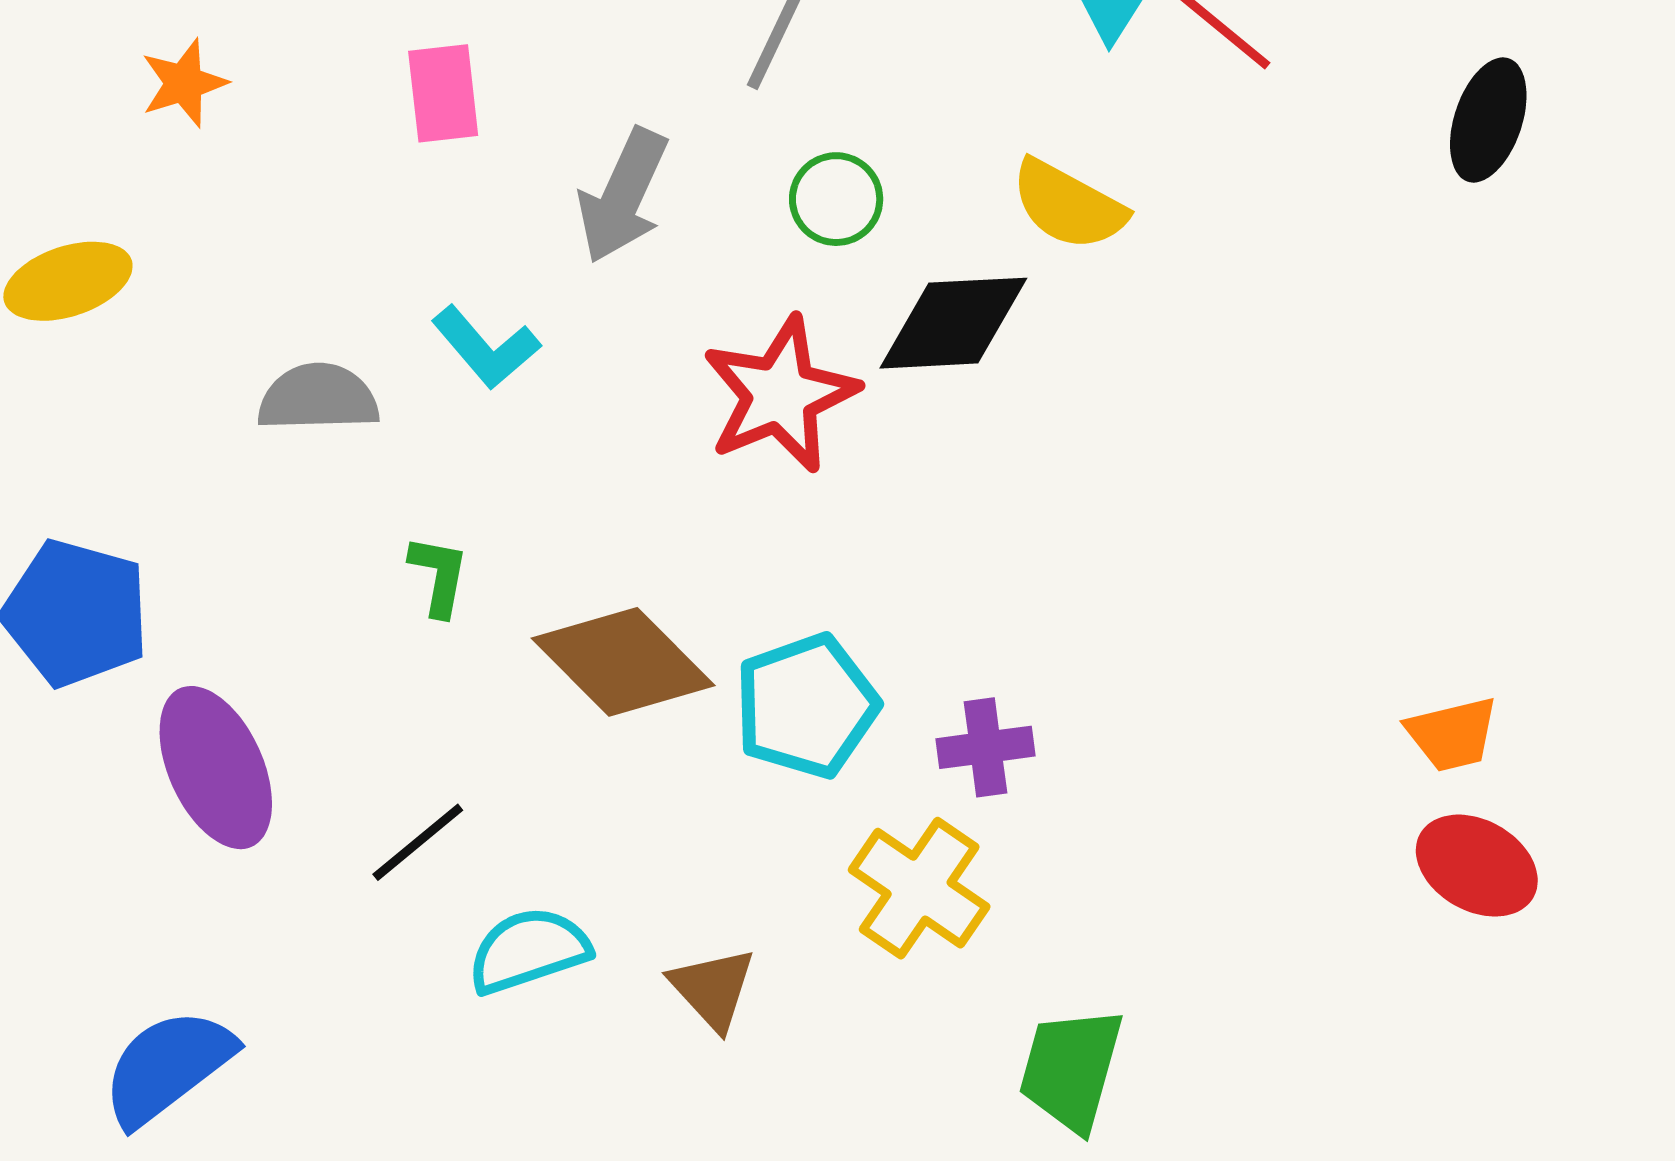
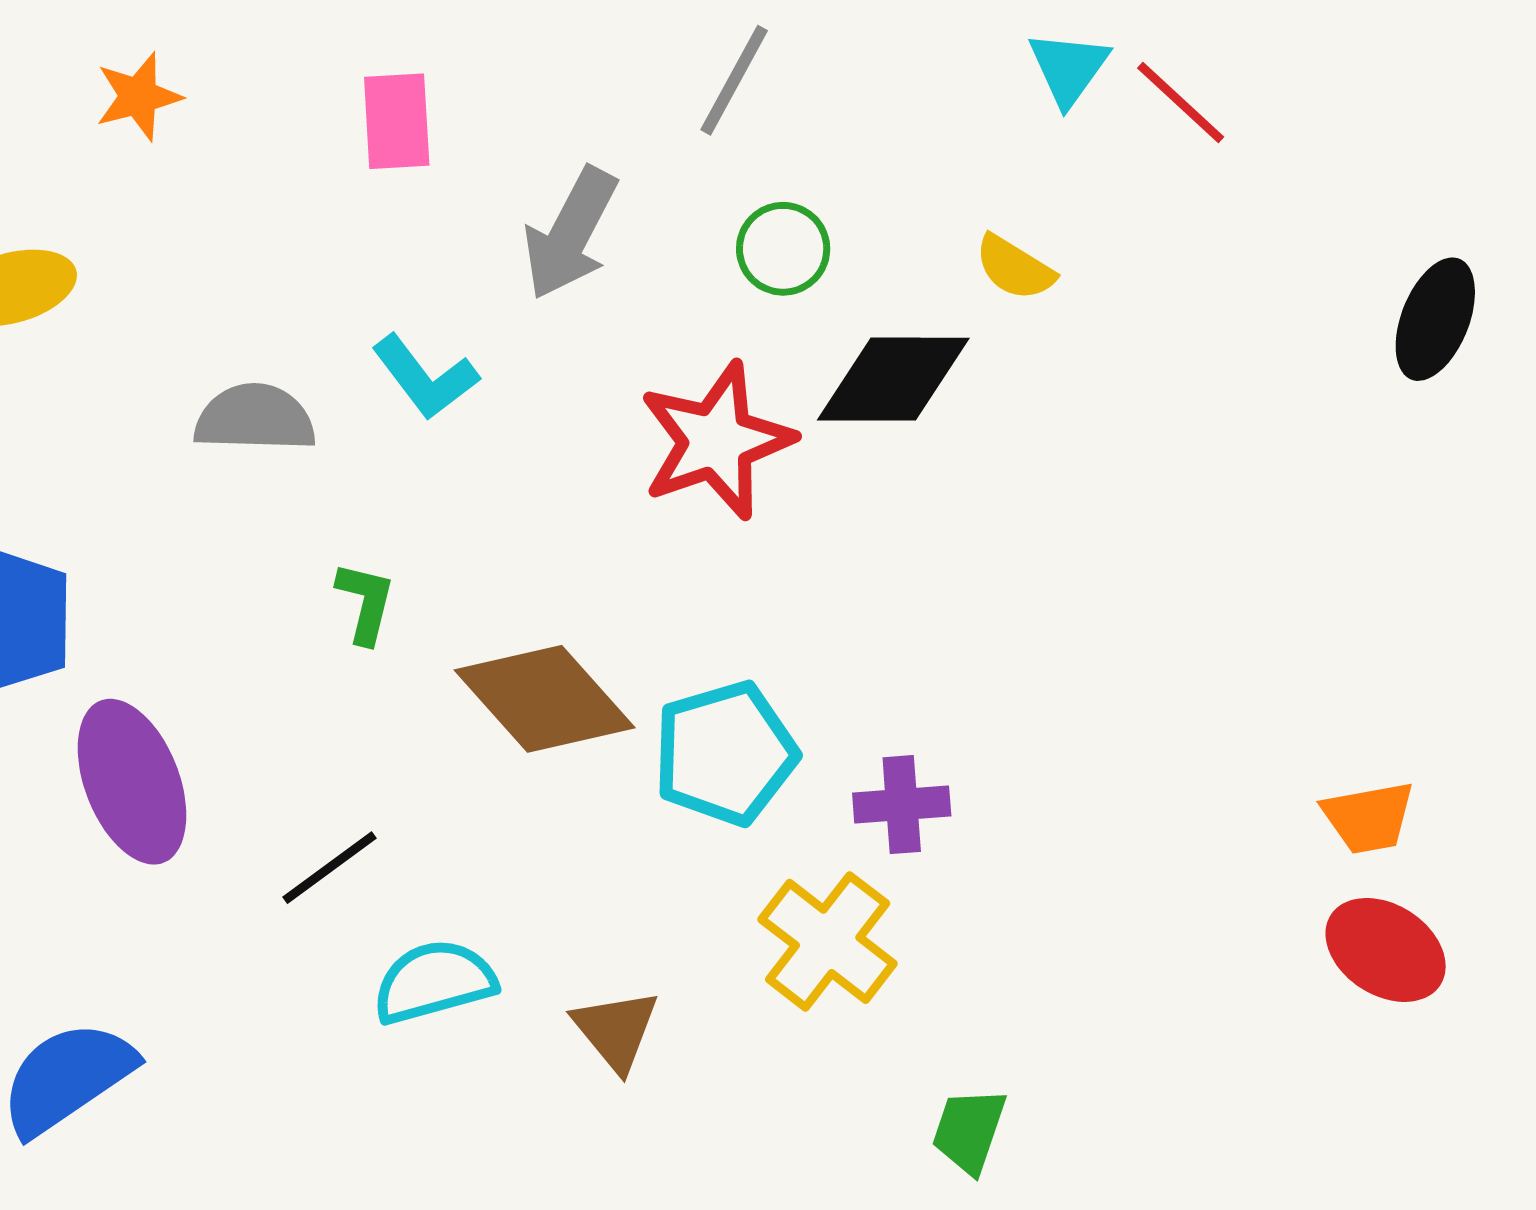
black ellipse: (1488, 120) -> (1435, 319), moved
yellow semicircle: (1068, 205) -> (1015, 268), size x0.7
green trapezoid: (1071, 1069) -> (969, 1131), size x0.7

